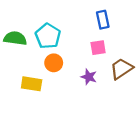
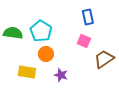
pink square: (98, 48) -> (84, 41), turned 32
purple star: (89, 77) -> (61, 75), moved

